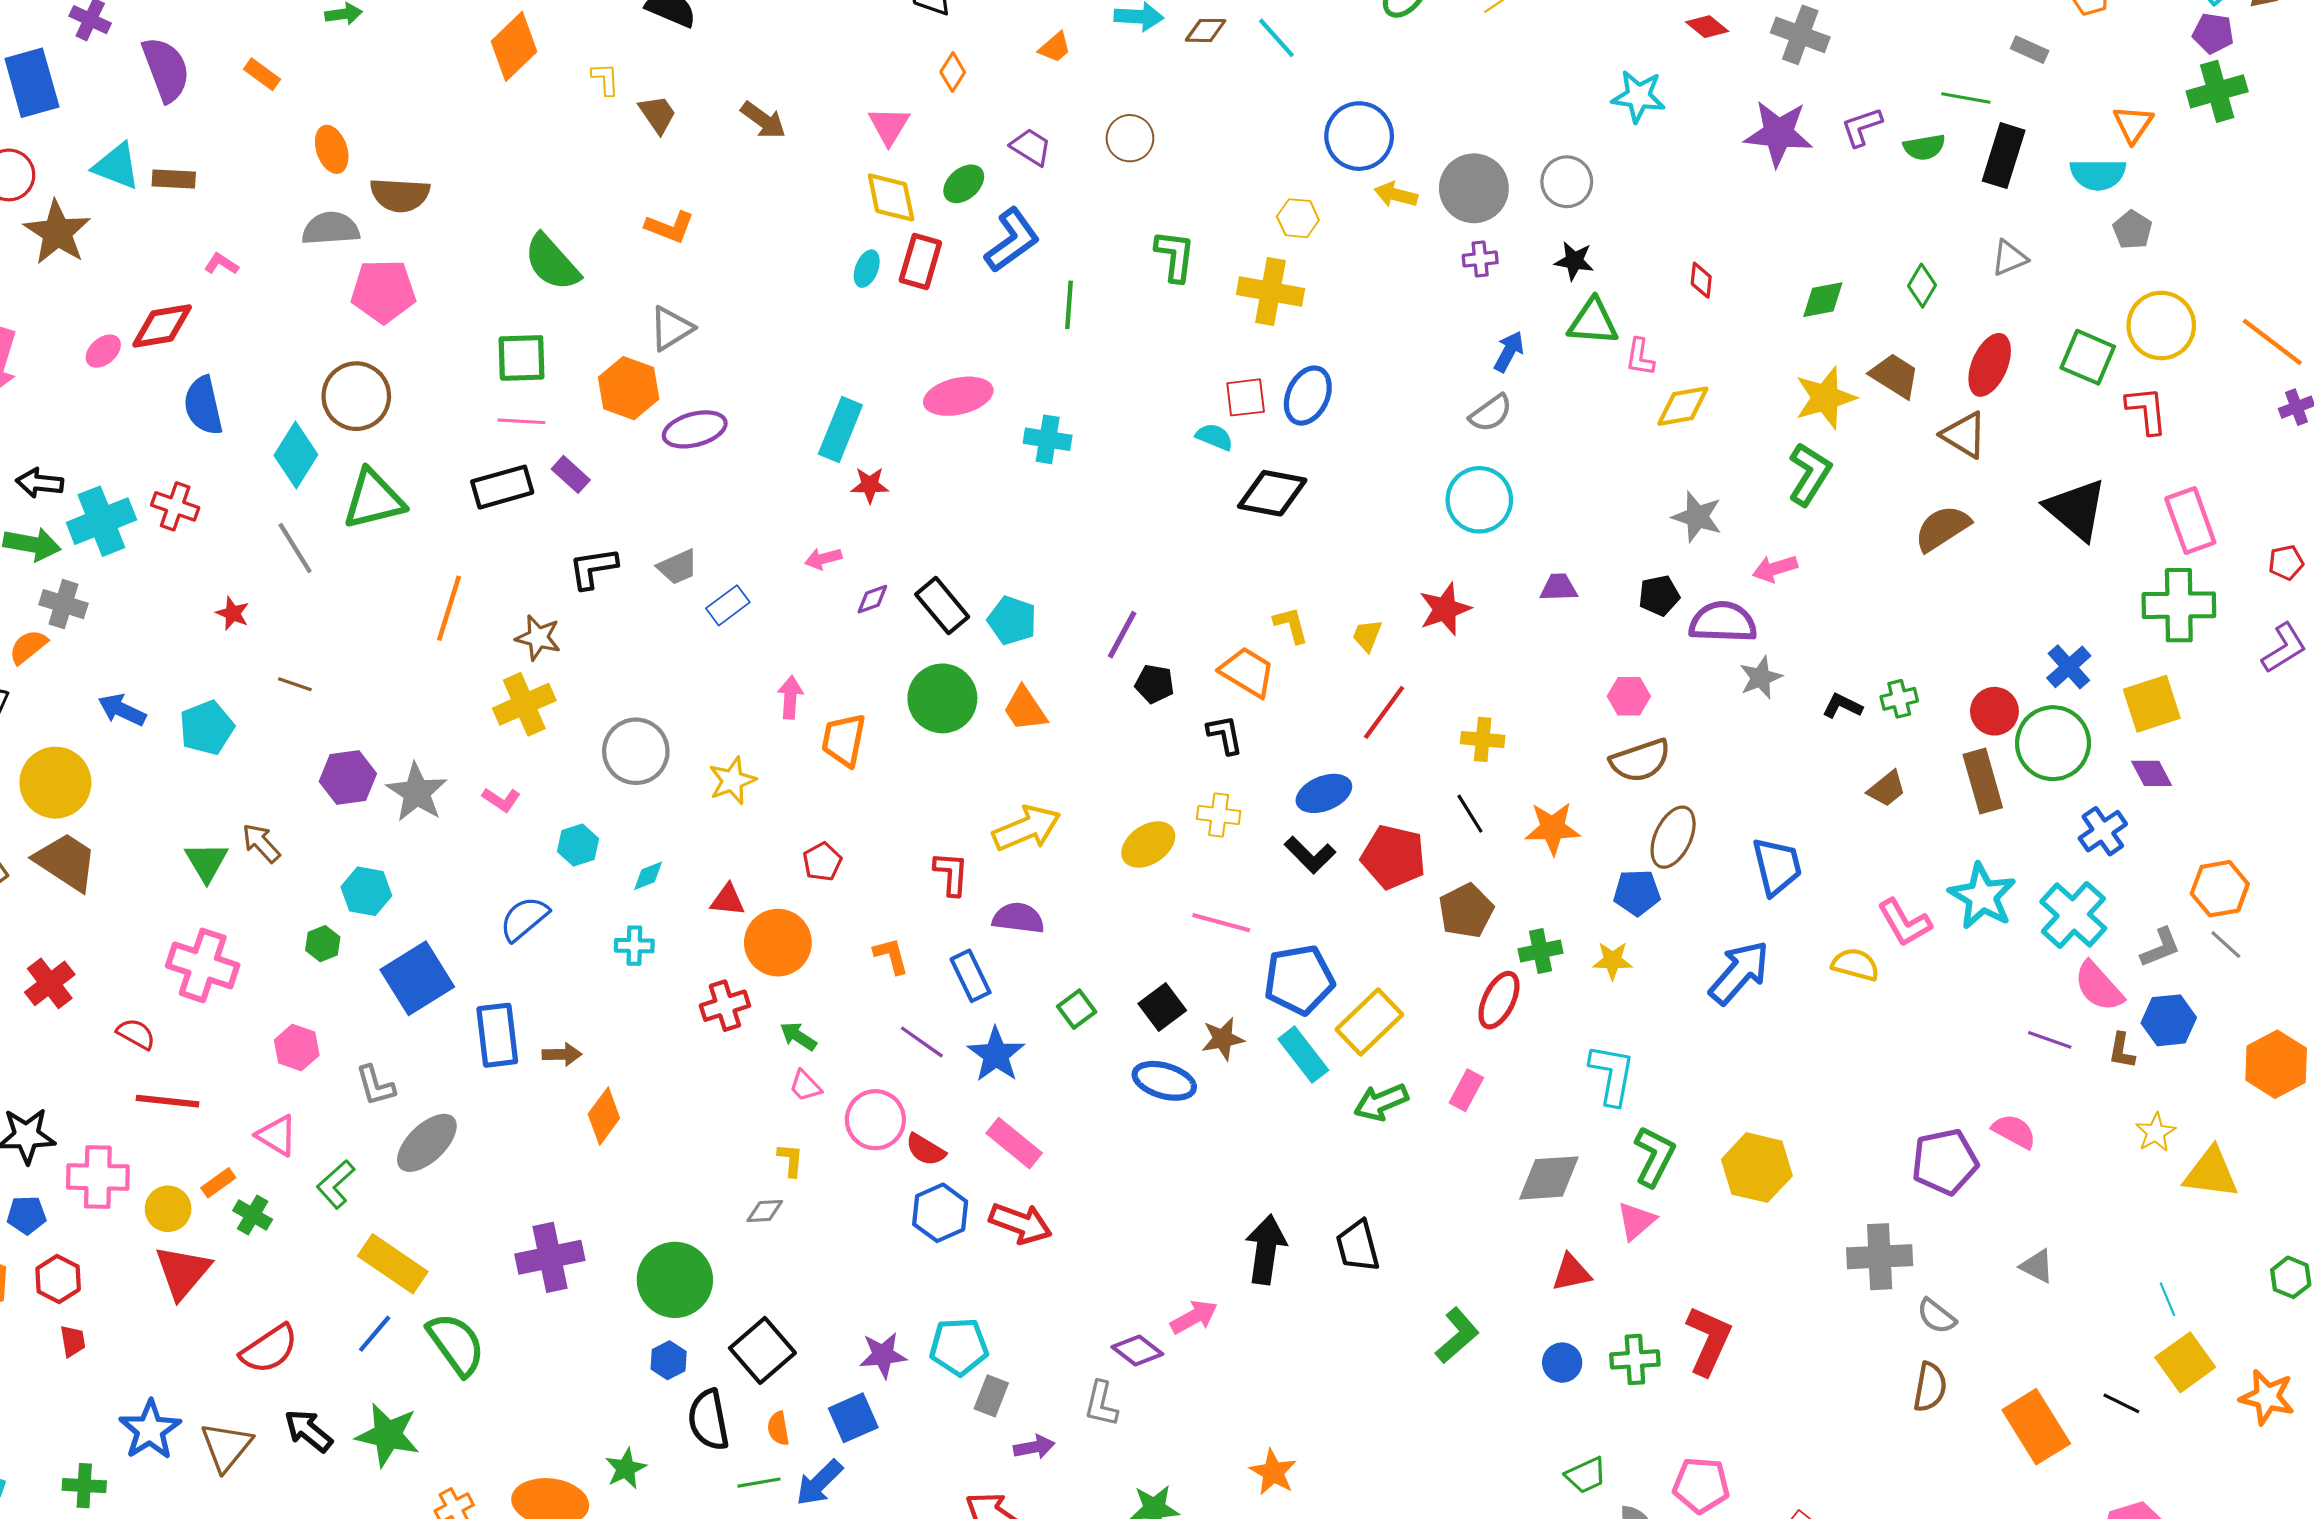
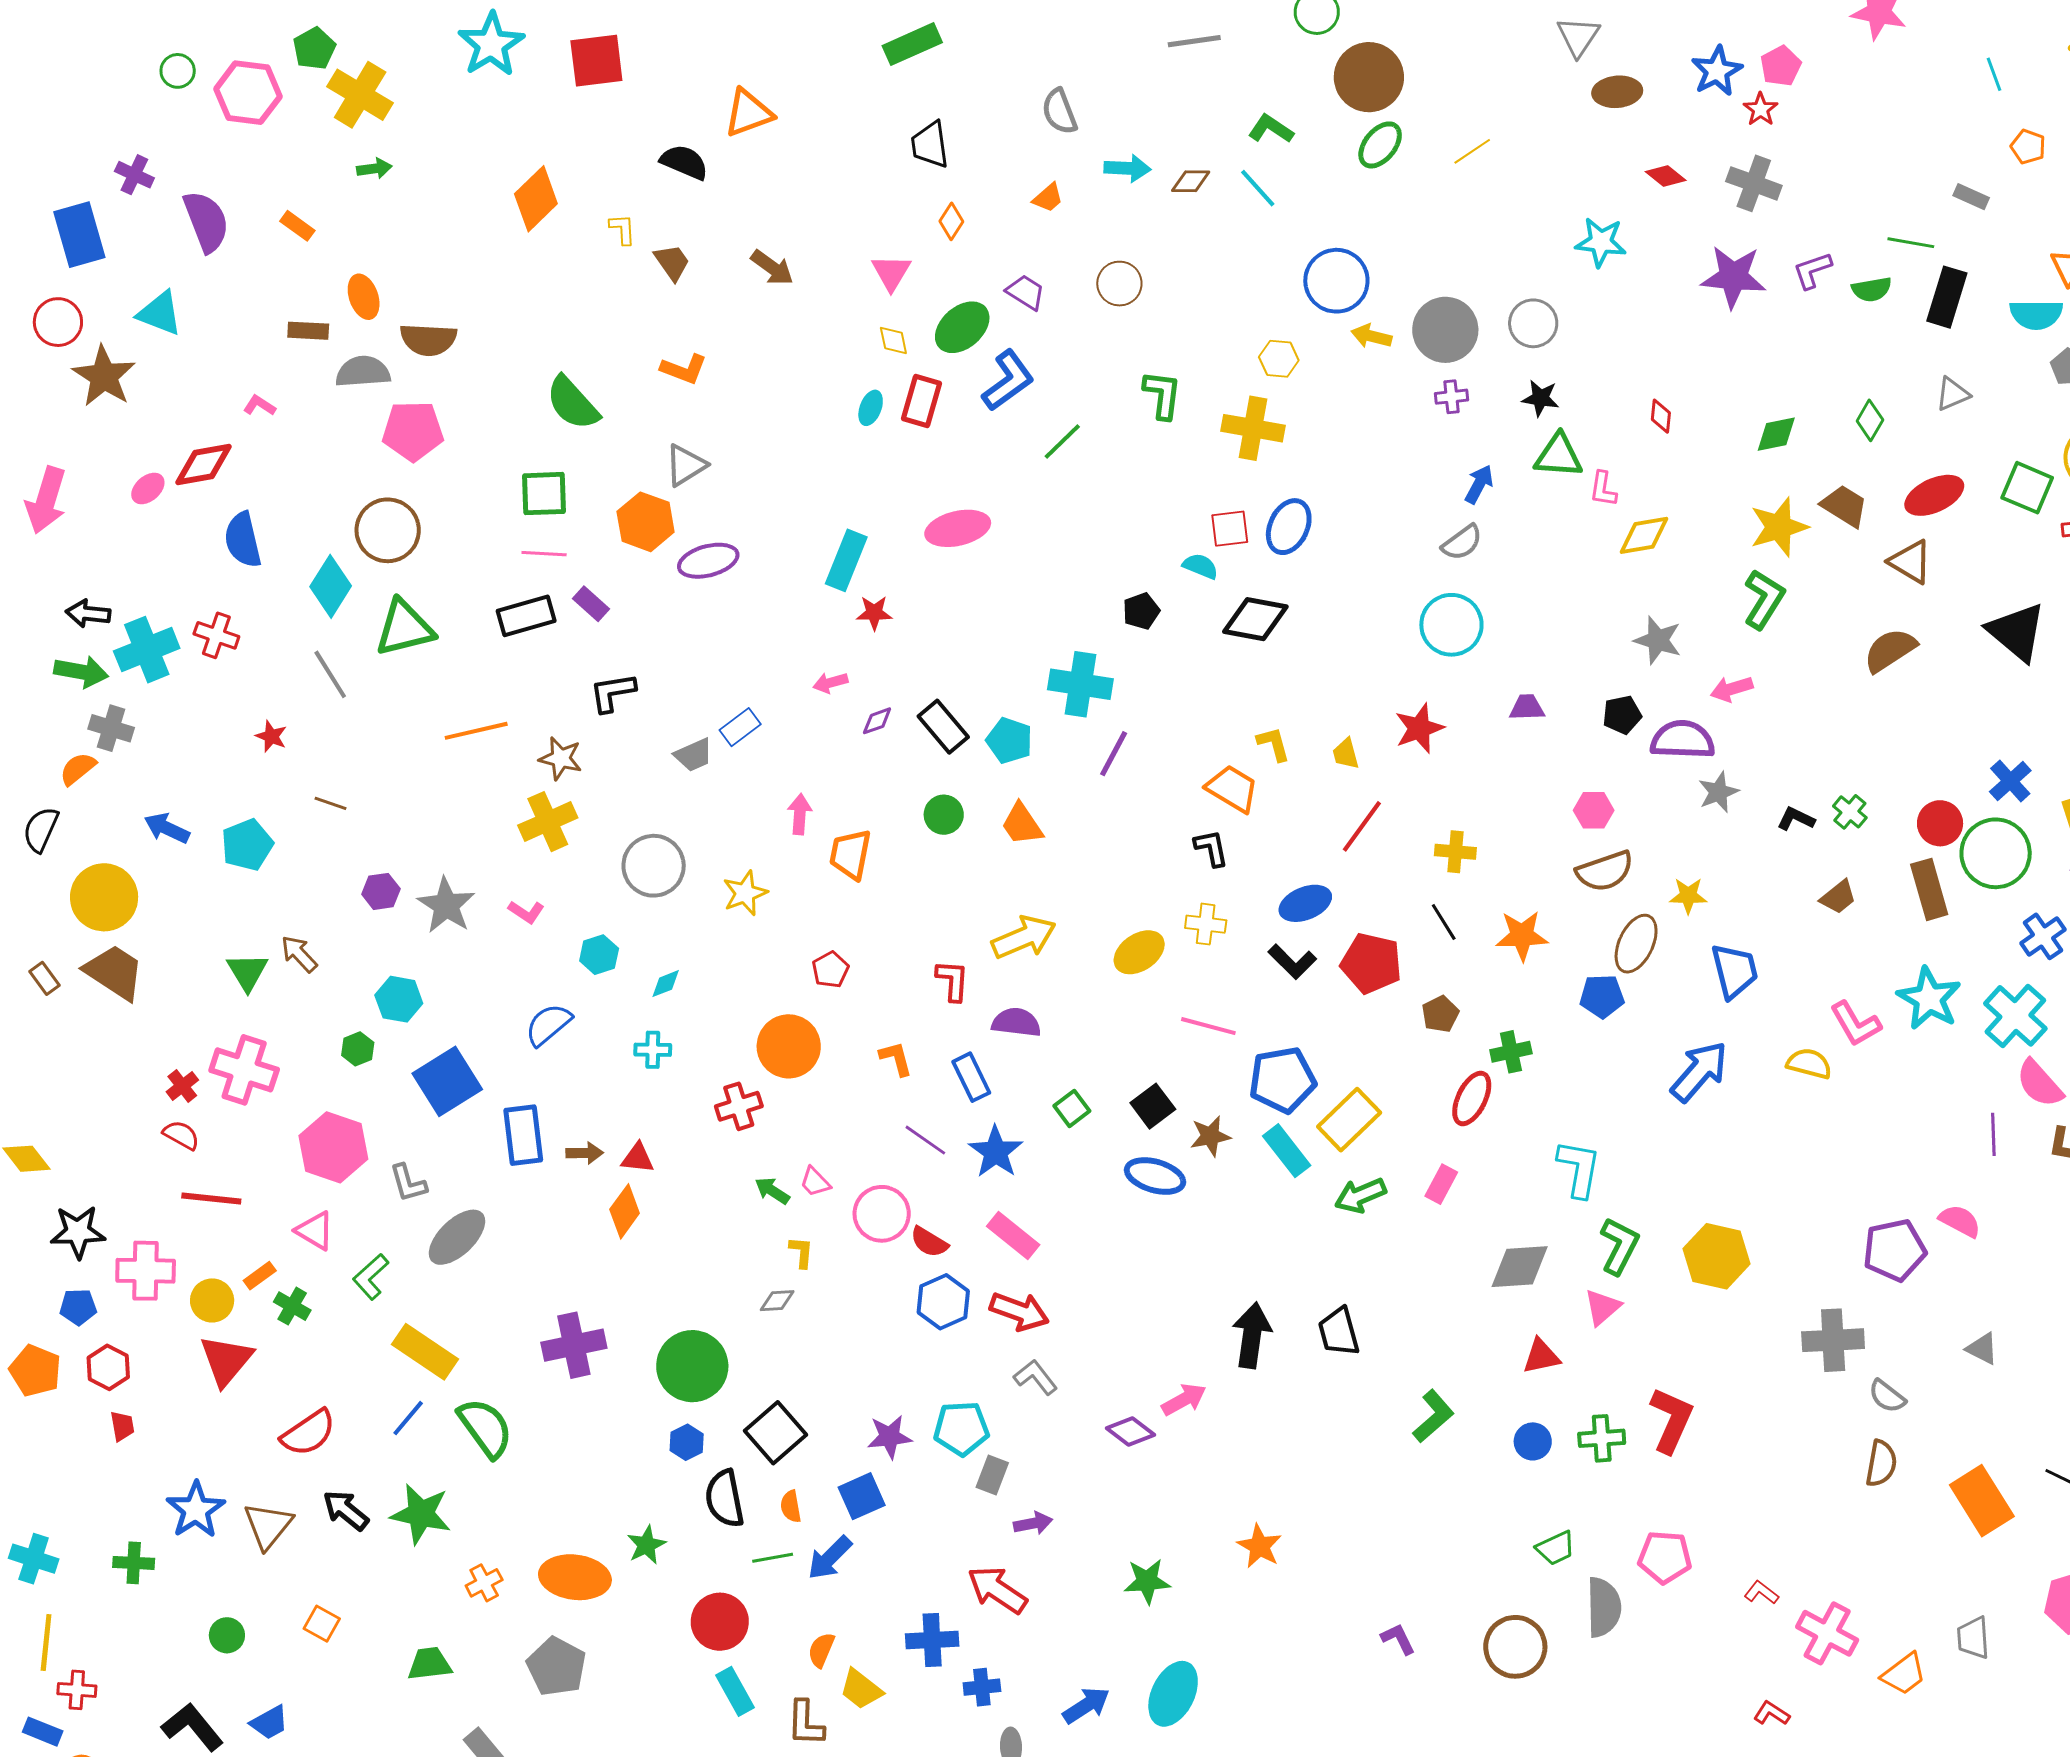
brown rectangle: (174, 179) -> (308, 331), moved
green ellipse: (964, 184) -> (962, 327), size x1.4
yellow diamond: (891, 198) -> (893, 340), size x0.6
green line: (1069, 305) -> (1062, 442), turned 42
red ellipse: (1990, 365) -> (1934, 495), turned 42
cyan cross: (1048, 439) -> (1080, 684), moved, size x1.4
gray trapezoid: (678, 567) -> (694, 755), moved
orange line: (449, 608) -> (476, 731), turned 60
yellow trapezoid: (1367, 635) -> (1346, 754), turned -36
black pentagon: (1154, 684) -> (1141, 611), moved, turned -30
green circle: (942, 698) -> (944, 815), size x0.6
green cross: (1899, 699) -> (1850, 812), turned -36
purple hexagon: (348, 778) -> (381, 891), size x0.7
red triangle: (728, 900) -> (638, 1158), moved
brown pentagon: (1466, 911) -> (1440, 1014), size x0.7
yellow star: (1612, 961) -> (1688, 896), moved
red cross: (50, 983) -> (182, 1086), moved, size x0.7
green arrow: (798, 1036) -> (772, 1191), moved
purple line: (2050, 1040) -> (1993, 1134), turned 69
pink hexagon: (297, 1048) -> (333, 1147), size x1.6
gray L-shape: (1101, 1404) -> (1036, 1377), moved, turned 129

